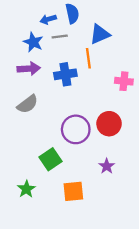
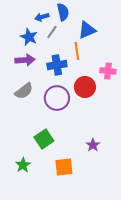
gray line: (60, 36) -> (52, 32), turned -48
red circle: (109, 124) -> (85, 87), moved
purple circle: (76, 129) -> (57, 98), moved

